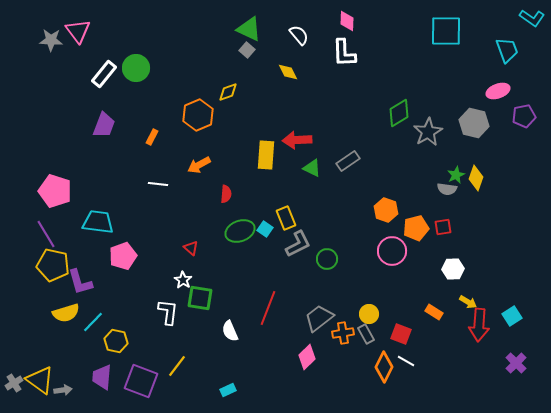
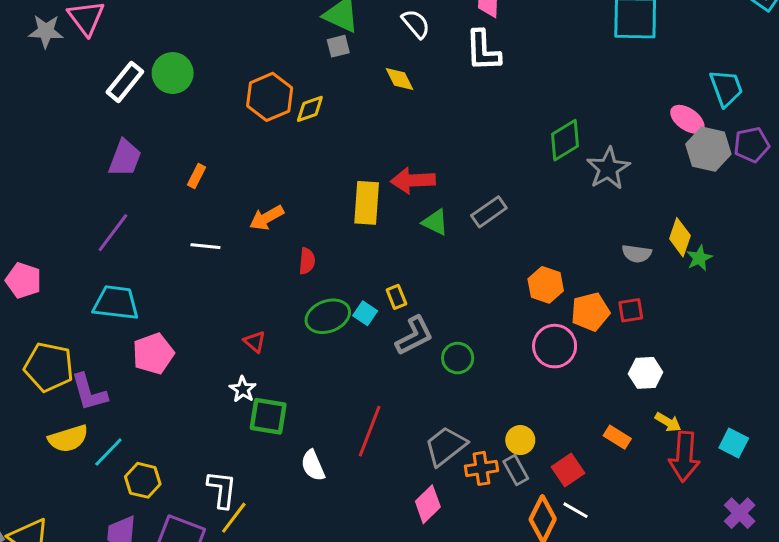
gray square: (247, 50) -> (338, 46), turned 35
cyan trapezoid: (507, 50) -> (726, 88), moved
pink ellipse: (498, 91) -> (687, 119), moved, turned 55
orange hexagon: (198, 115) -> (270, 97), moved
gray hexagon: (474, 123) -> (708, 149), moved
green star: (456, 175) -> (699, 258), moved
pink pentagon: (55, 191) -> (23, 280), moved, size x0.7
yellow rectangle: (286, 218) -> (396, 297), size x0.7
purple line: (46, 234) -> (113, 233), moved, turned 68
white L-shape: (168, 312) -> (222, 489), moved
cyan square: (512, 316) -> (734, 443), turned -30
red square: (401, 334) -> (568, 470), turned 35

